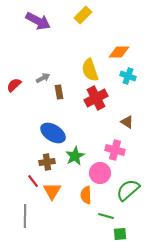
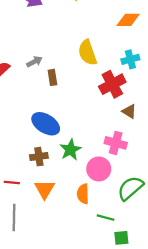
orange diamond: (119, 52) -> (128, 20), moved
cyan cross: (128, 76) -> (130, 59), turned -35
red cross: (96, 98) -> (112, 84), moved
red line: (33, 181) -> (12, 182), moved, turned -48

